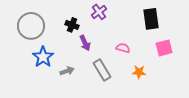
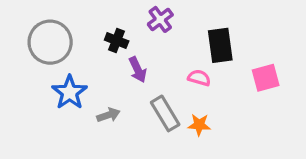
black rectangle: (151, 19) -> (220, 45), moved
orange star: (139, 72) -> (199, 125), moved

